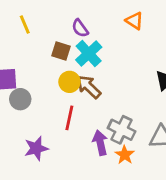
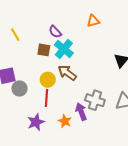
orange triangle: (134, 21) -> (93, 21), turned -40
yellow circle: (69, 82) -> (48, 80), moved
red line: (69, 118) -> (47, 98), moved
orange star: (125, 155) -> (65, 121), moved

